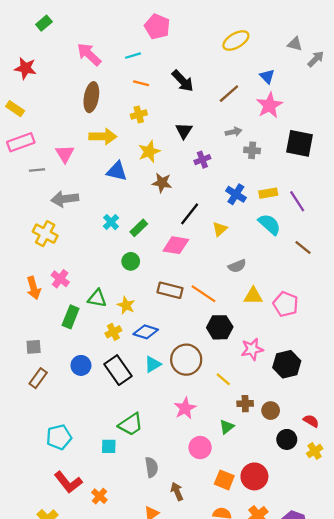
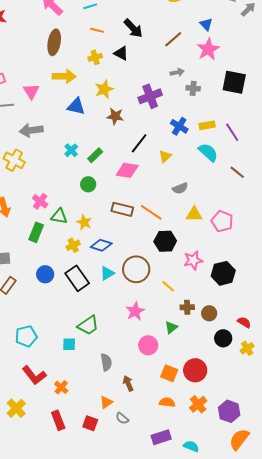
black triangle: (184, 131) -> (121, 53), moved, turned -35
purple cross: (202, 160) -> (150, 96), size x1.6
pink cross: (60, 279) -> (40, 201), moved

